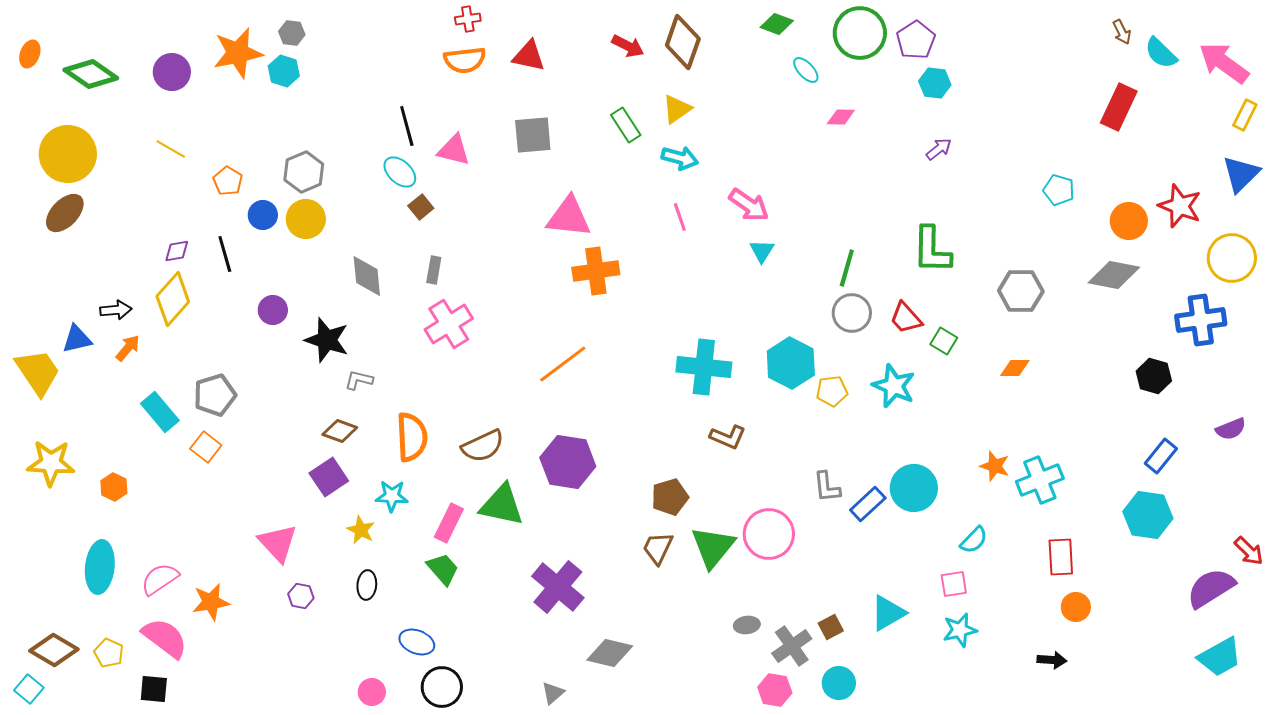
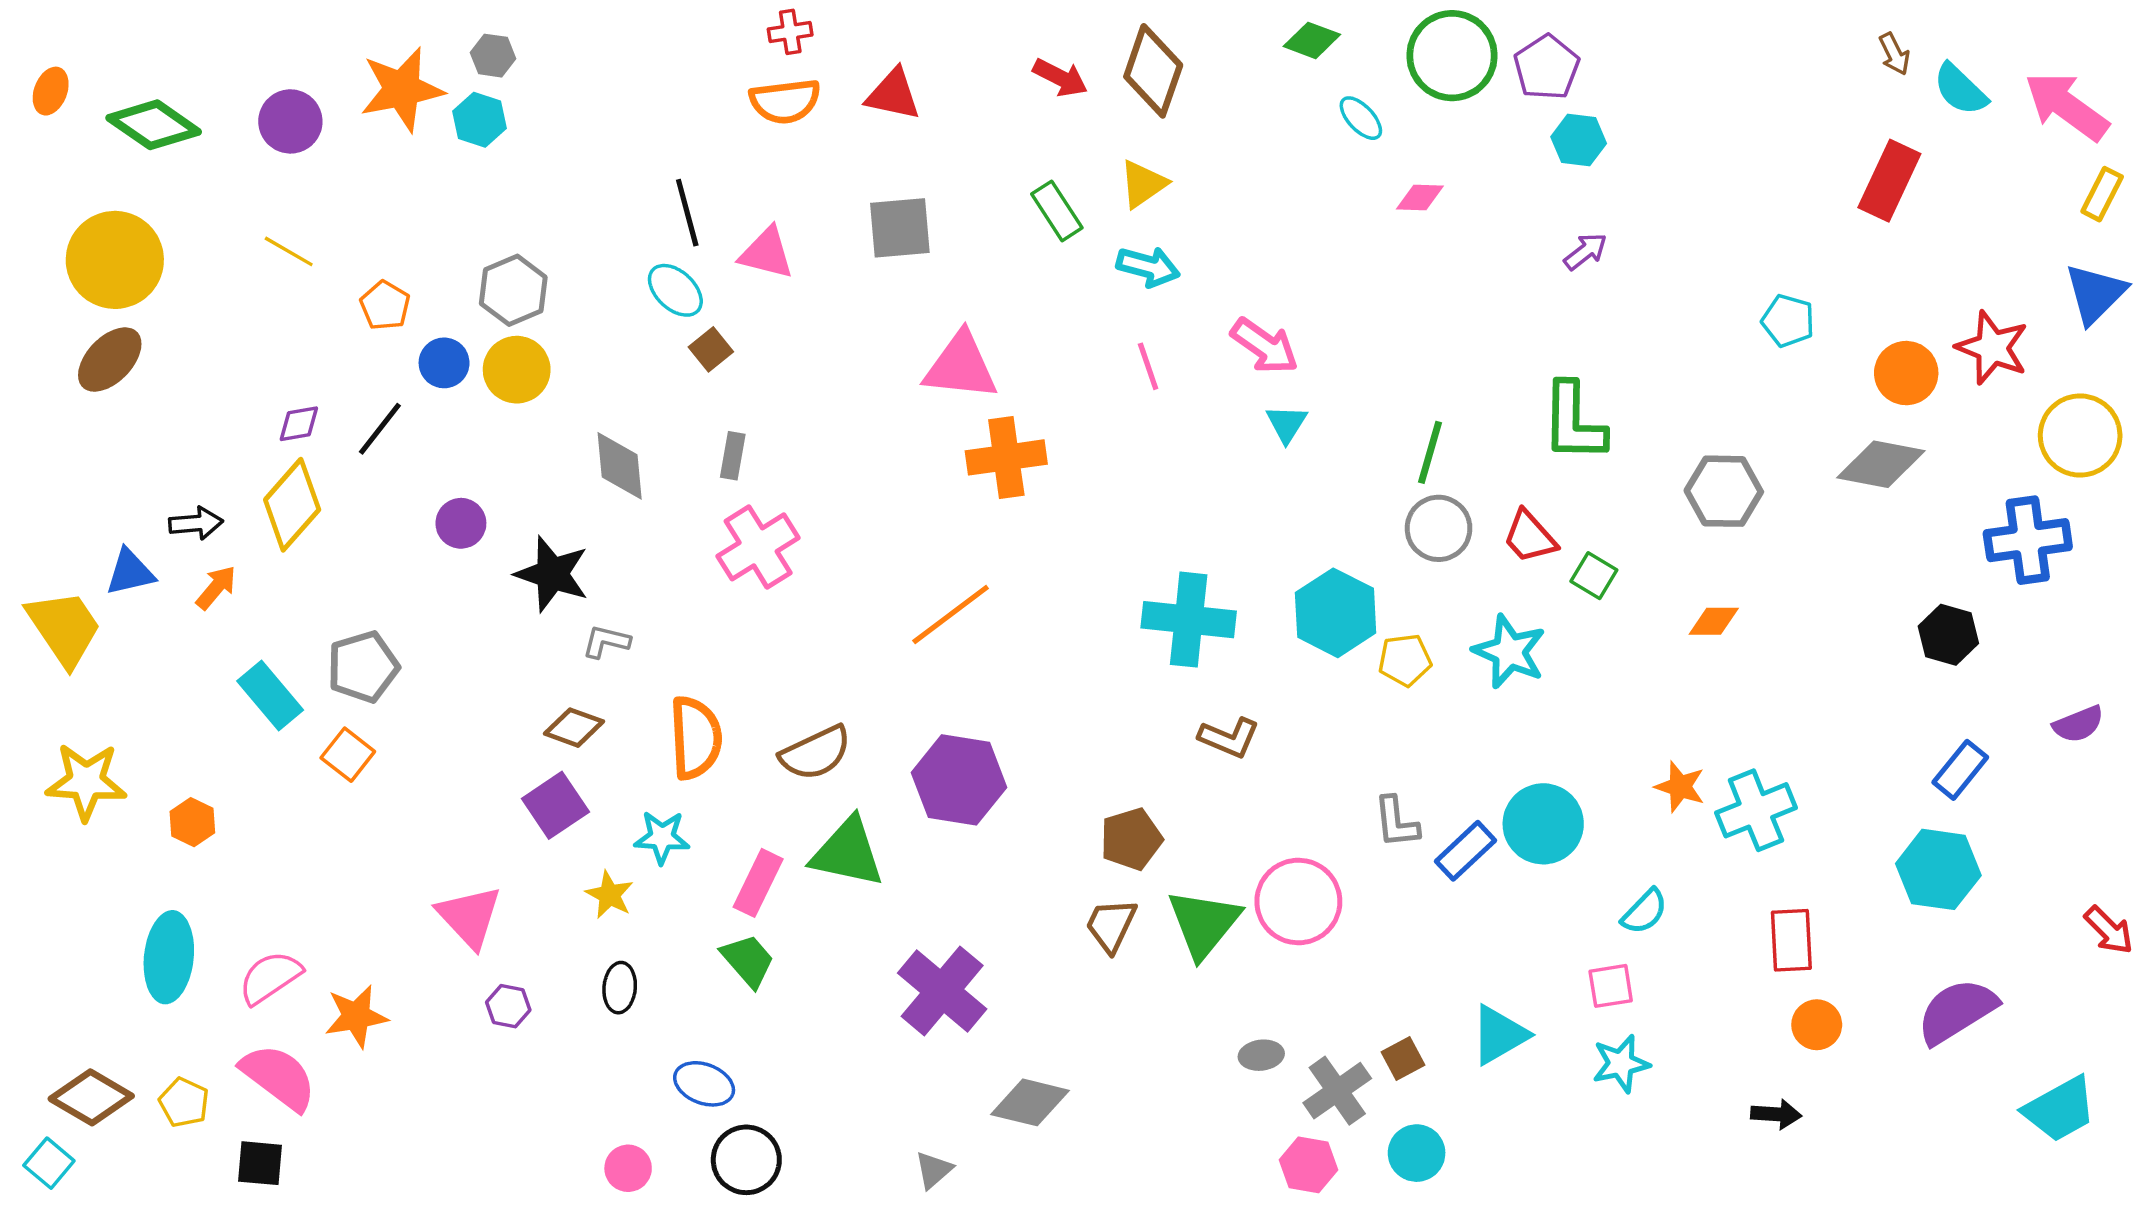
black line: (225, 254) -> (380, 429), turned 54
purple semicircle: (1211, 588) -> (1957, 1011), moved

